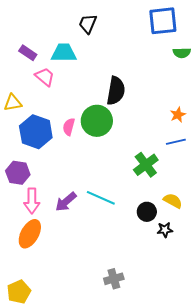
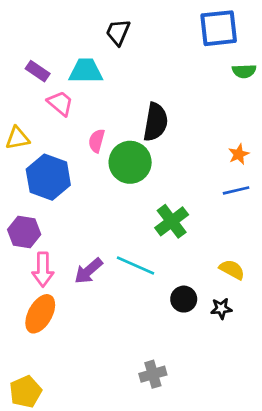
pink semicircle: (69, 127) -> (97, 141), moved
green cross: (146, 165) -> (172, 221), moved
black circle: (147, 212) -> (184, 299), moved

